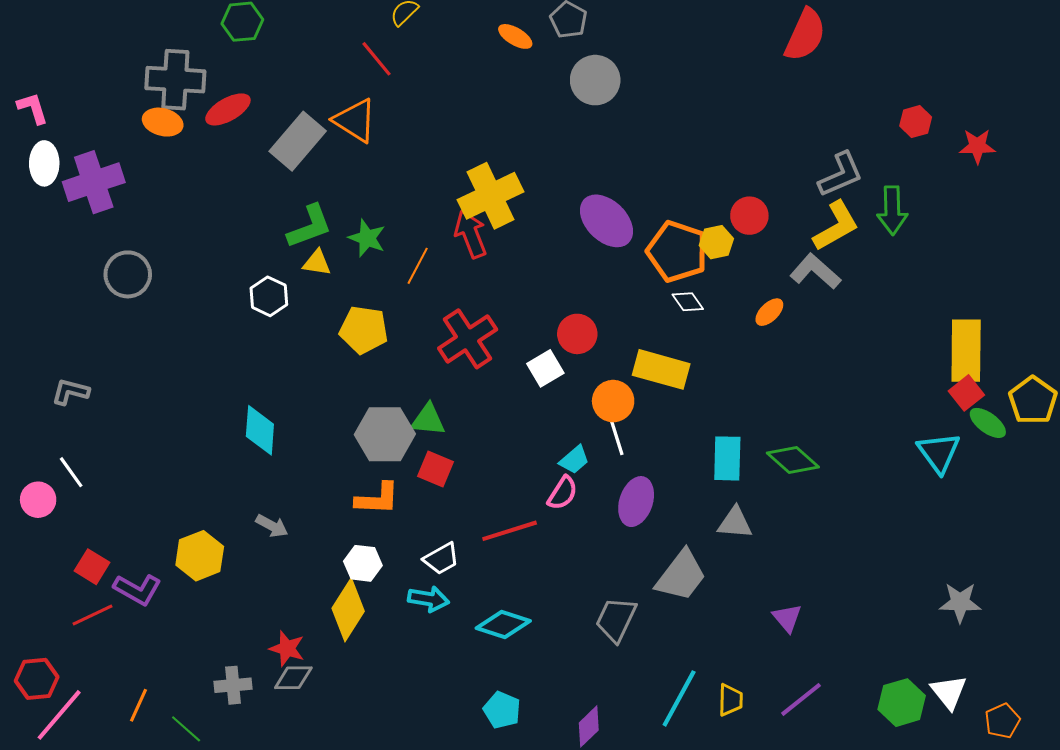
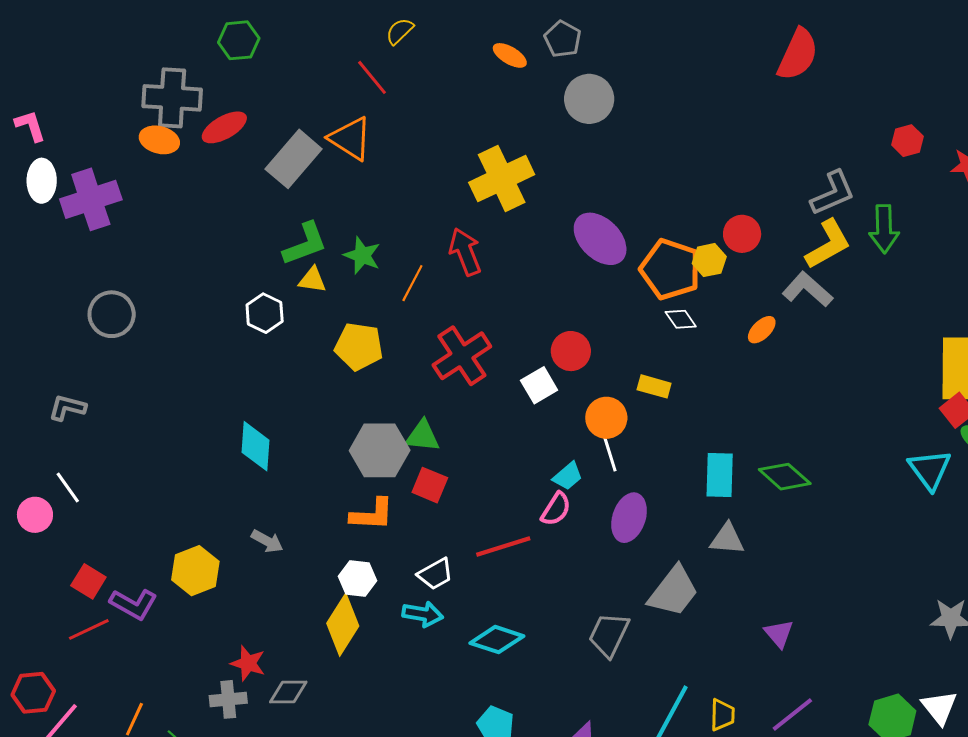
yellow cross: (490, 196) -> (502, 179), moved
gray circle: (128, 274) -> (112, 314), moved
yellow rectangle: (661, 369) -> (654, 386), size x0.6
red star: (287, 649) -> (248, 663), moved

